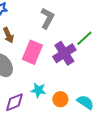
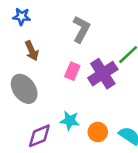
pink rectangle: (32, 52) -> (72, 71), moved, size x0.6

